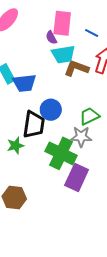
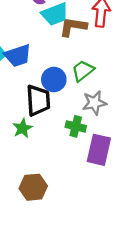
green trapezoid: (89, 116) -> (83, 71), moved
green cross: (61, 153) -> (76, 126), size x0.6

